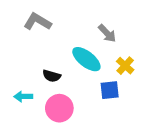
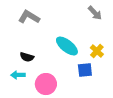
gray arrow: (107, 33) -> (95, 13), moved
black semicircle: (52, 76) -> (27, 57), moved

